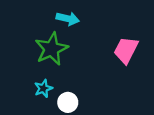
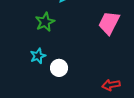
green star: (51, 49) -> (45, 22), size x0.7

